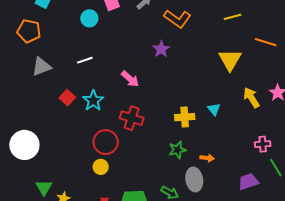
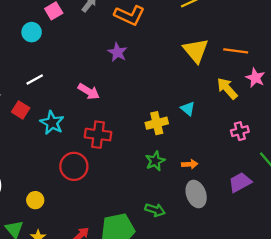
orange line: (266, 42) -> (236, 51), moved
red square: (67, 98) -> (21, 110), moved
pink cross: (263, 144) -> (240, 131), moved
yellow circle: (101, 167) -> (35, 200), moved
gray ellipse: (194, 179) -> (196, 194), moved

